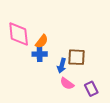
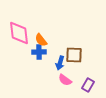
orange semicircle: (42, 41) -> (41, 40), turned 104
purple rectangle: (91, 89) -> (88, 85), turned 56

